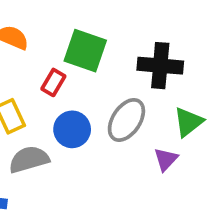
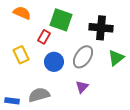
gray semicircle: (29, 159) -> (39, 95), moved
purple triangle: (166, 159) -> (82, 87), moved

